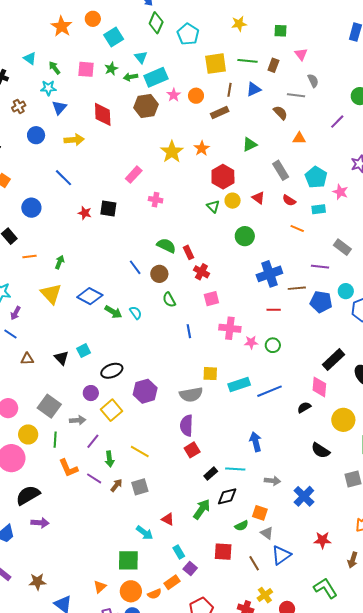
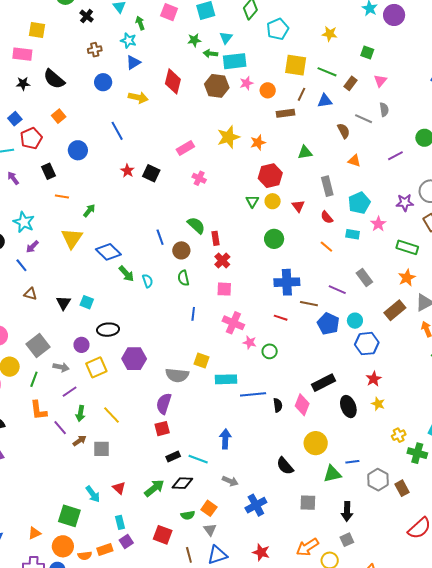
pink square: (86, 69) -> (169, 12), moved
cyan square: (84, 351) -> (87, 302), turned 32
black semicircle: (304, 407) -> (278, 405), moved, turned 96

